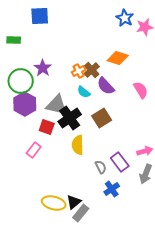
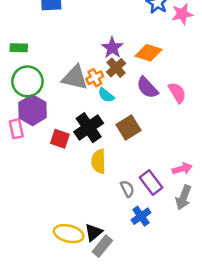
green rectangle: (14, 40) -> (19, 48), moved
purple star: (43, 68) -> (112, 48), moved
orange cross: (79, 71) -> (95, 78), moved
purple semicircle: (106, 86) -> (147, 88), moved
gray triangle: (57, 105) -> (75, 78), moved
pink rectangle: (34, 150) -> (16, 129), moved, turned -49

